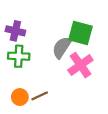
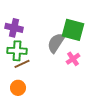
pink cross: (80, 65) -> (73, 59), size x0.6
brown line: (40, 96) -> (22, 64), moved

